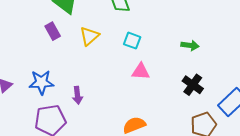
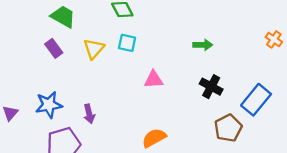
cyan square: (132, 41) -> (127, 43), moved

